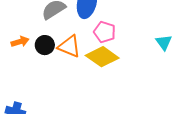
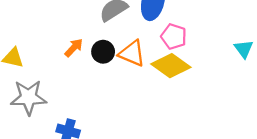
orange arrow: (20, 42) -> (74, 48), turned -30

